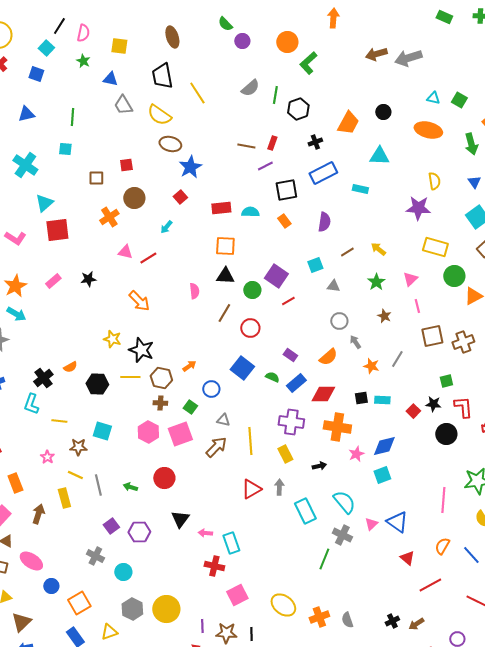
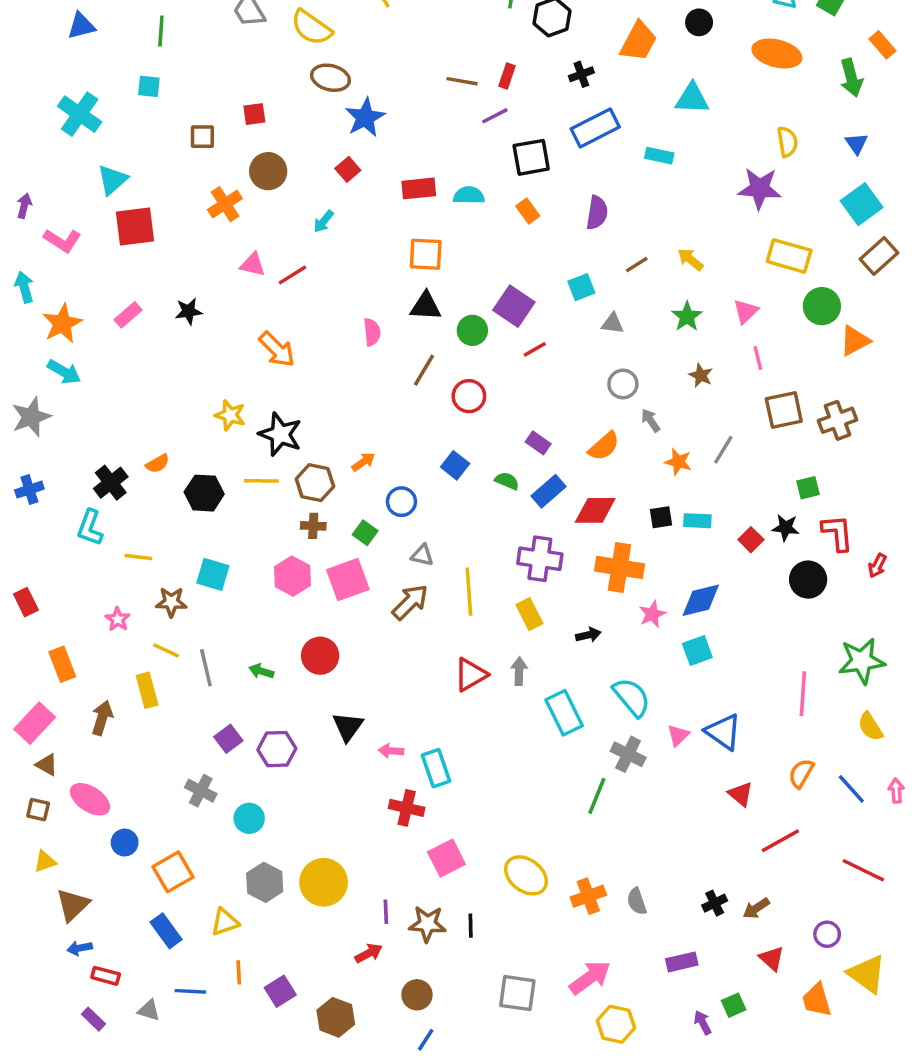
blue square: (242, 368) -> (455, 465), size x0.7

